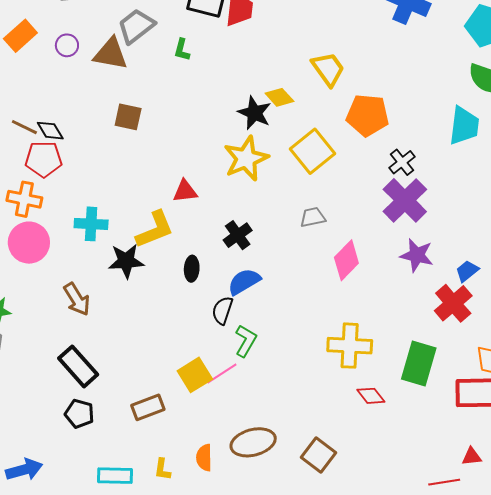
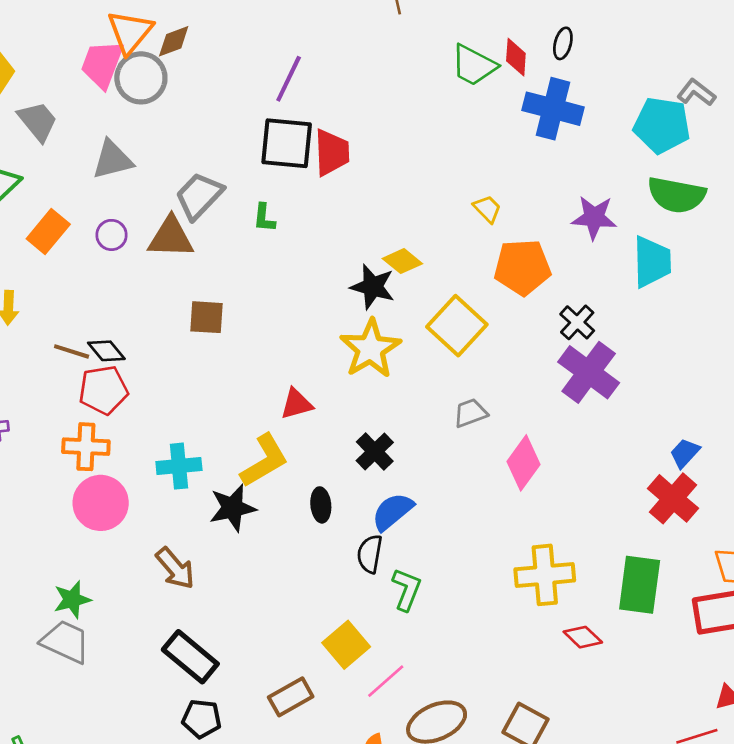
yellow trapezoid: (328, 69) -> (487, 209), moved, size x0.6
purple star: (417, 255) -> (594, 217), moved
pink line: (222, 373) -> (386, 681), moved

